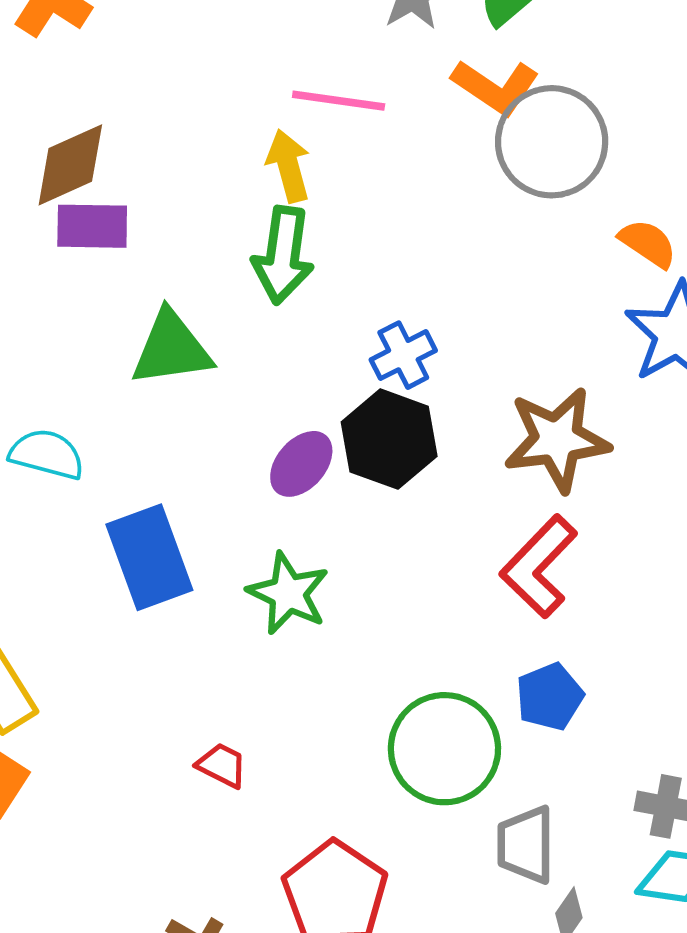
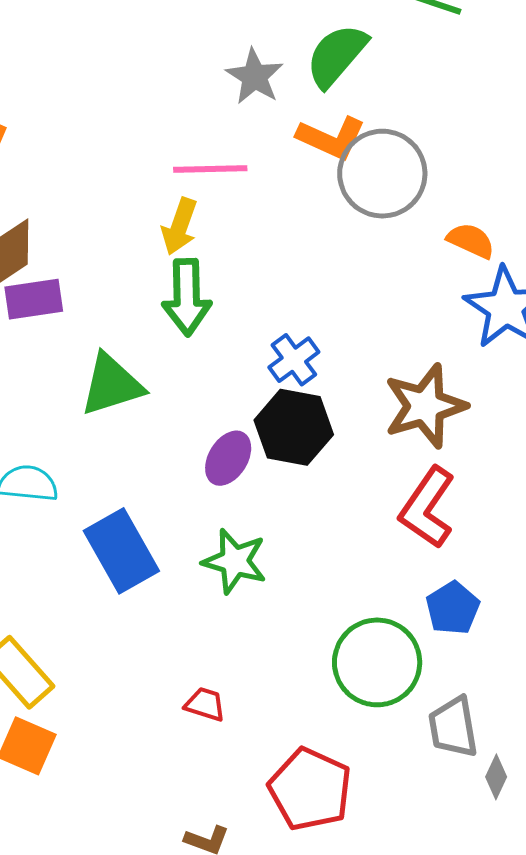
yellow arrow: (288, 166) -> (180, 227), turned -136

